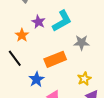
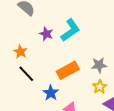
orange star: (22, 35) -> (20, 52), moved
gray star: (82, 43) -> (99, 65), moved

